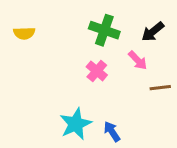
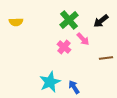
green cross: (104, 30) -> (69, 20), turned 30
pink arrow: (138, 60) -> (83, 39), moved

